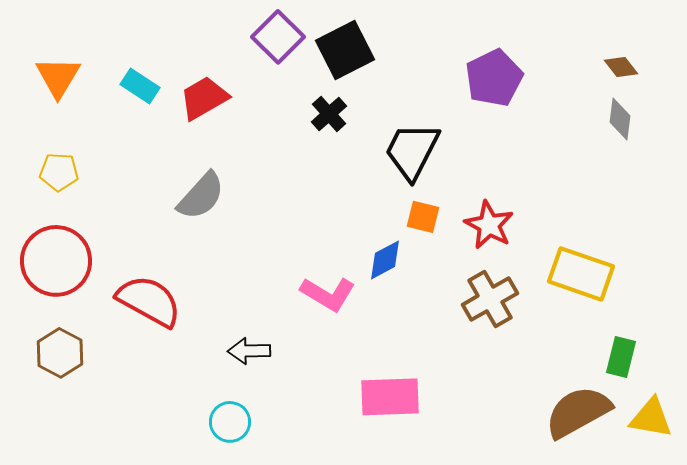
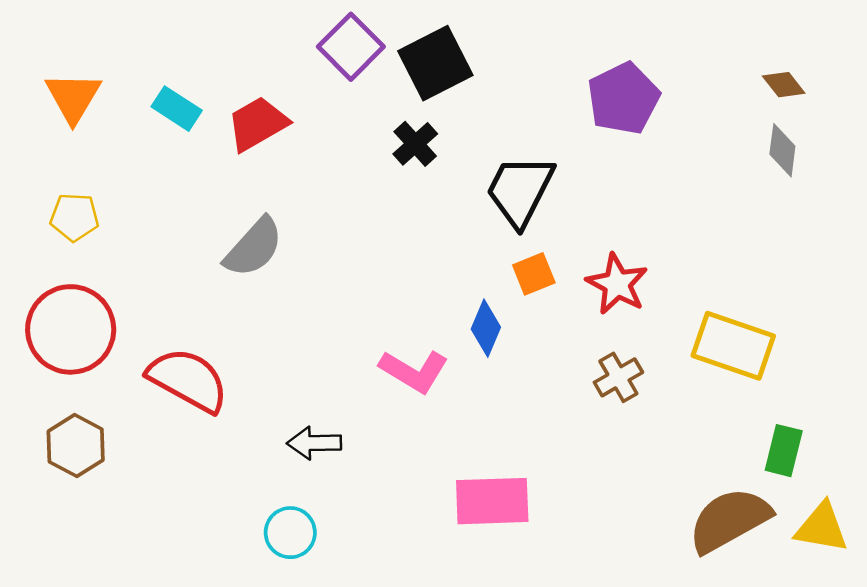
orange square: (423, 217) -> (534, 274), turned -36
blue diamond: (385, 260) -> (486, 328), turned -39
brown cross: (490, 299) -> (618, 377), size x0.7

